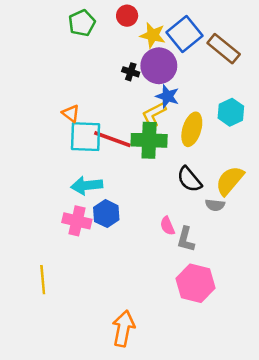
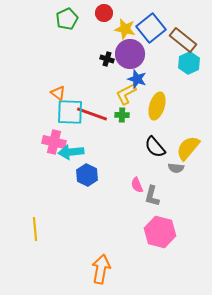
cyan hexagon: (231, 112) -> (189, 63), moved
green cross: (149, 140) -> (122, 115), size x0.5
pink cross: (77, 221) -> (54, 142), moved

